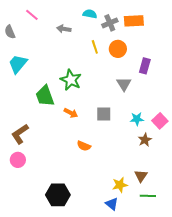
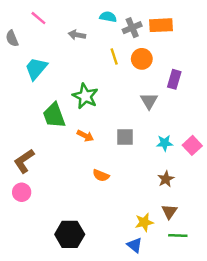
cyan trapezoid: (18, 64) -> (36, 68), moved
brown star: (145, 140) -> (166, 179), moved

